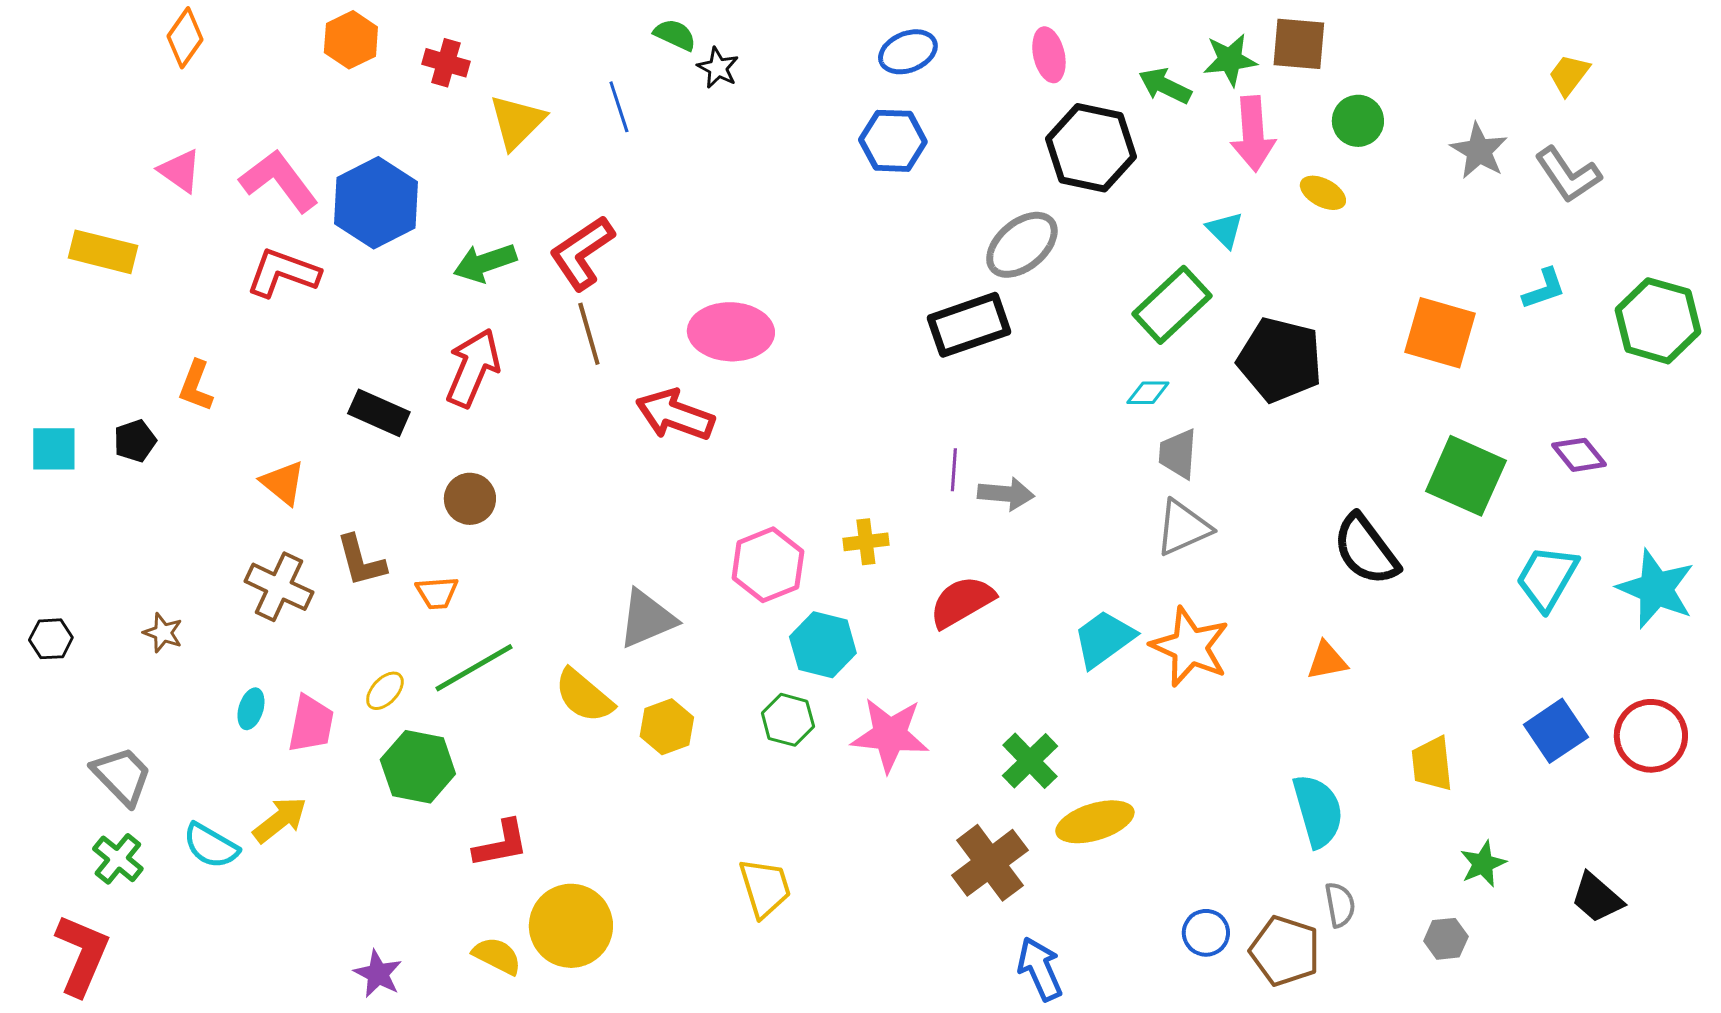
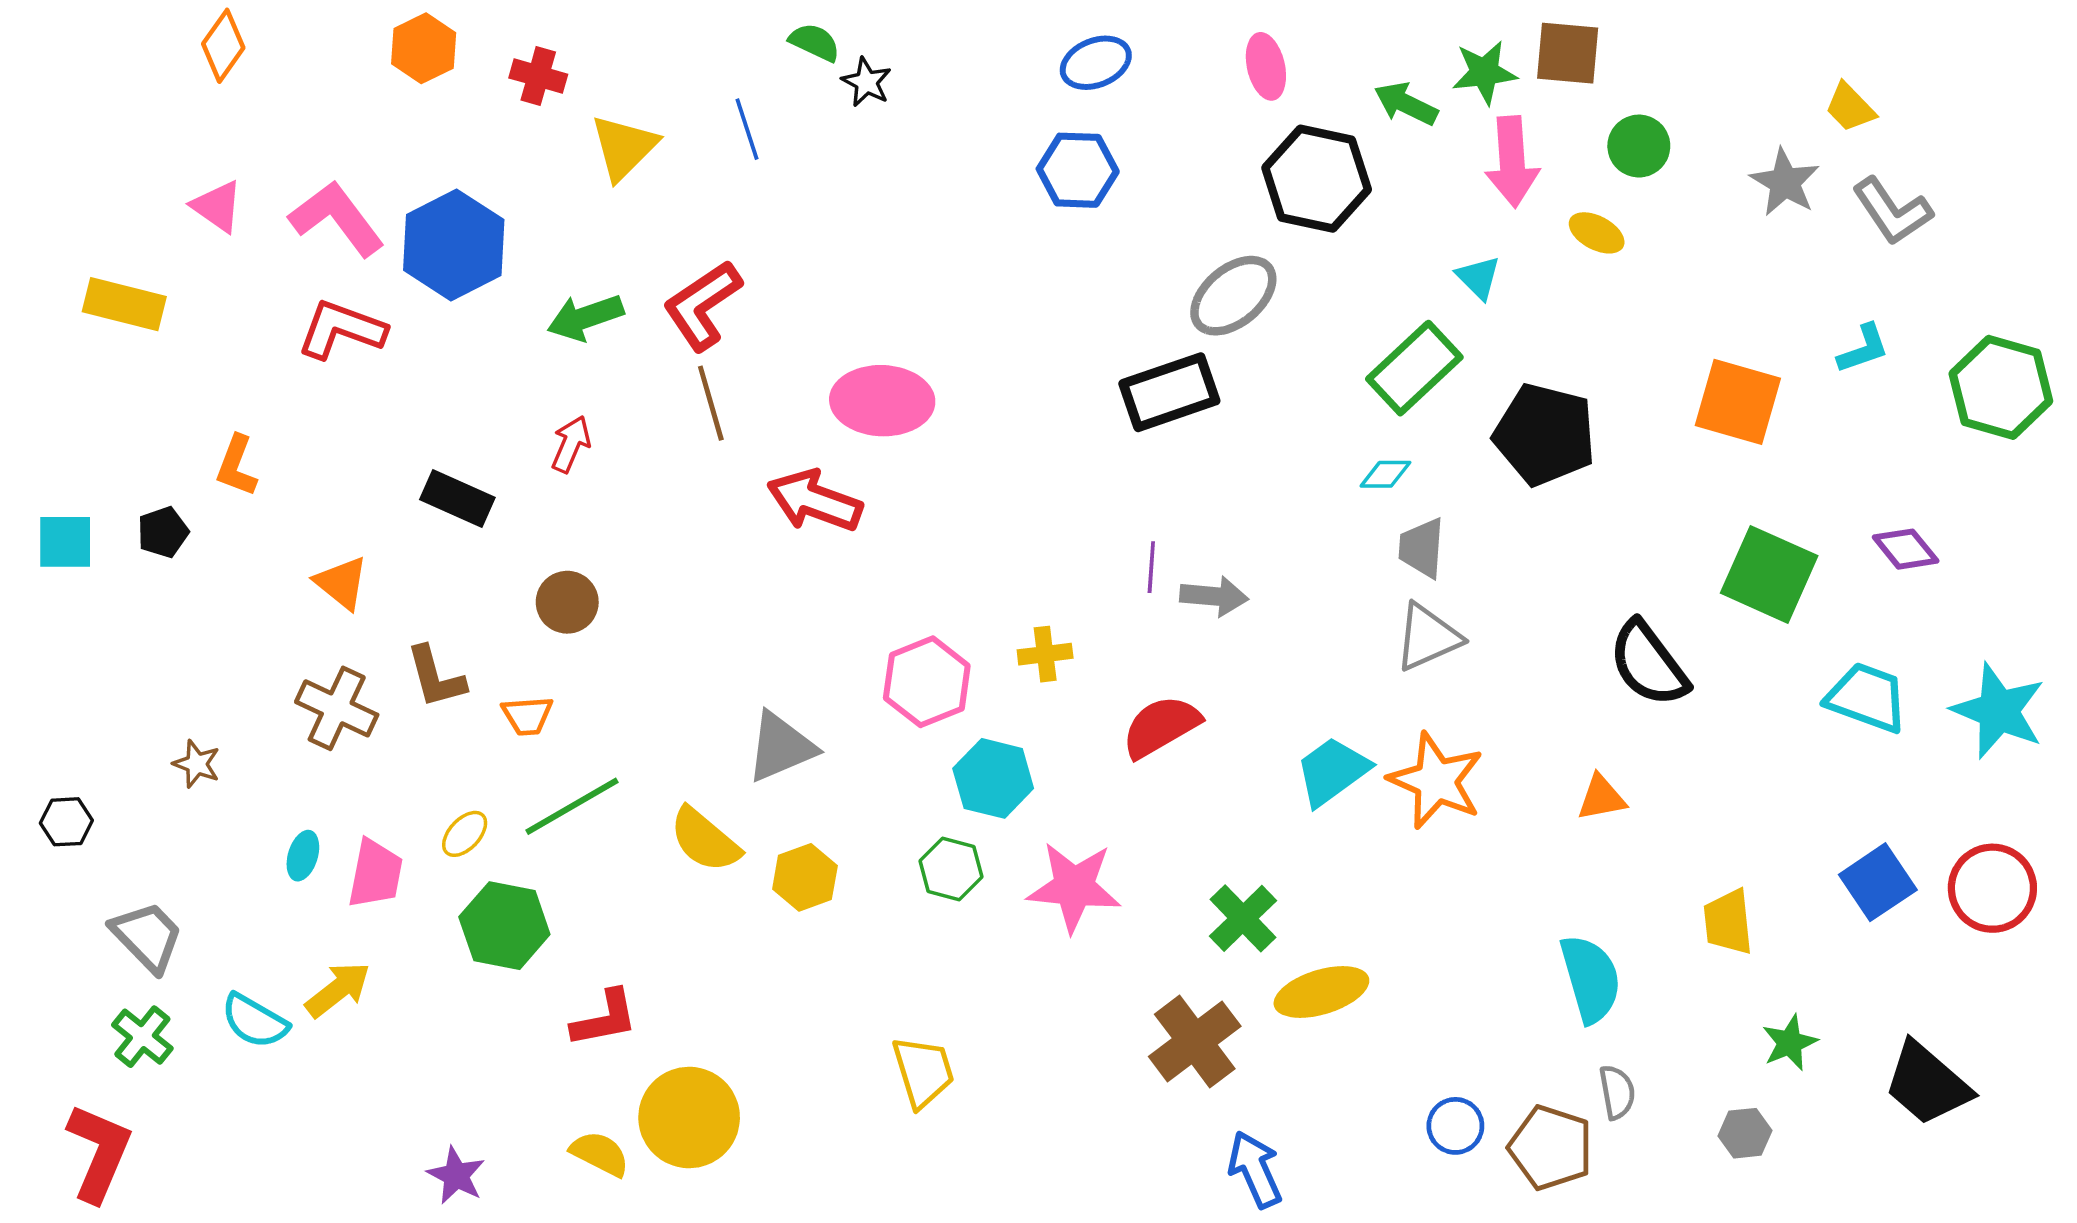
yellow trapezoid: (1569, 75) -> (1850, 107), moved, turned -81
red arrow: (473, 368) -> (571, 444), size x0.6
cyan trapezoid: (1547, 578) -> (1867, 698), turned 80
black hexagon: (51, 639) -> (66, 822), moved
black trapezoid: (1597, 898) -> (1927, 1084), size x1.4

